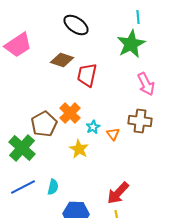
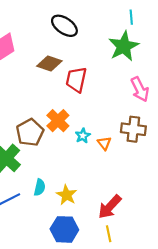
yellow star: (79, 149) -> (67, 195), moved
cyan semicircle: (53, 187) -> (40, 187), moved

